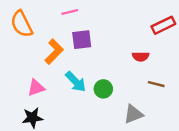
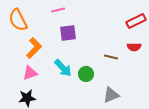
orange L-shape: (54, 52) -> (34, 48), moved
red semicircle: (141, 56) -> (134, 47), moved
brown line: (156, 84) -> (111, 57), moved

